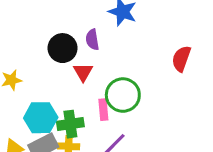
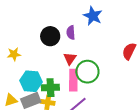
red triangle: (83, 72) -> (70, 59), moved
pink rectangle: (103, 110) -> (73, 80), size x1.5

